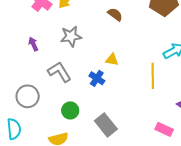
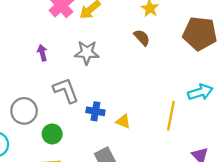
yellow triangle: (112, 60) -> (123, 121), moved
blue cross: (97, 78) -> (95, 111), moved, turned -35
green circle: (70, 110) -> (52, 134), moved

